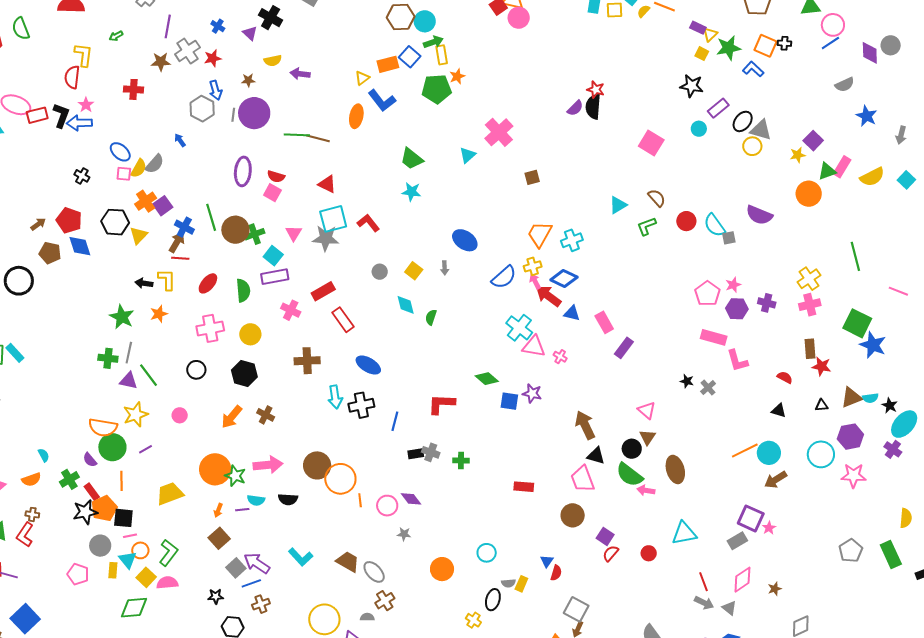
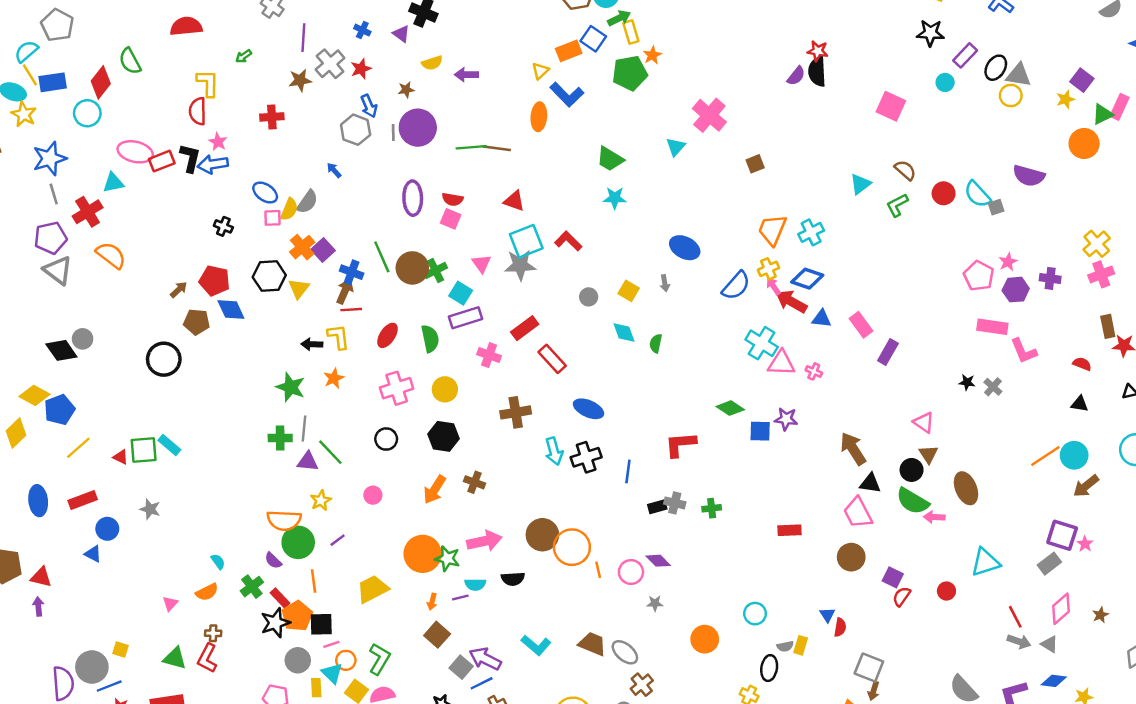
yellow star: (136, 415) -> (321, 500), size x0.7

